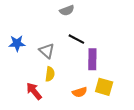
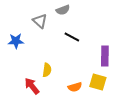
gray triangle: (47, 51) -> (40, 21), moved
purple rectangle: (92, 59) -> (105, 56), moved

